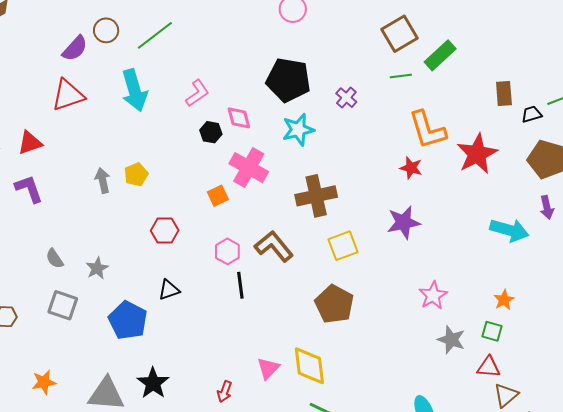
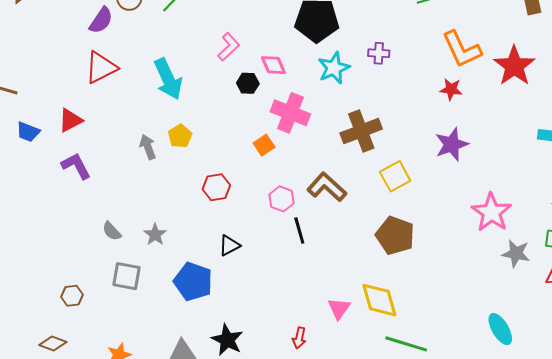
cyan arrow: (134, 90) -> (168, 79), moved
purple cross: (346, 98) -> (379, 53), moved, turned -30
pink star: (433, 295) -> (491, 212), size x1.4

